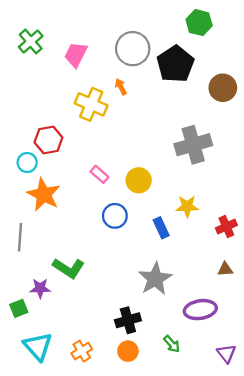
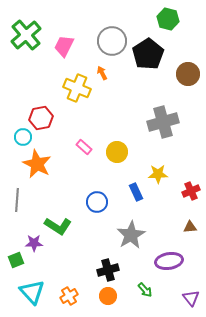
green cross: (31, 42) -> (26, 35), size x1.4
blue circle: (115, 216) -> (97, 202), moved

